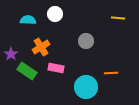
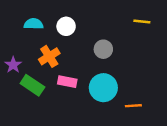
white circle: (55, 14) -> (66, 26), moved
orange line: (111, 73) -> (133, 106), moved
cyan circle: (86, 87) -> (103, 88), moved

